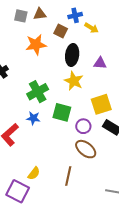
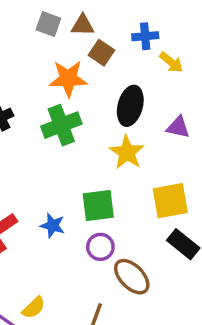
brown square: (61, 31) -> (101, 53), moved
green cross: (38, 92) -> (61, 125), moved
green square: (62, 112) -> (98, 205), turned -30
blue star: (33, 118) -> (53, 225), moved
purple circle: (83, 126) -> (100, 247), moved

